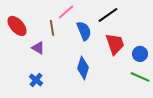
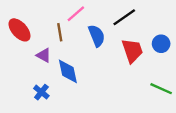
blue circle: (140, 54) -> (161, 44), moved
blue diamond: (83, 68) -> (68, 71), moved, turned -30

